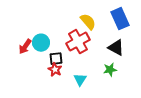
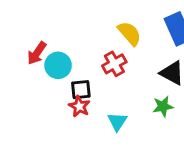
red cross: (78, 42) -> (114, 64), size x0.7
red arrow: (25, 47) -> (37, 53), moved

